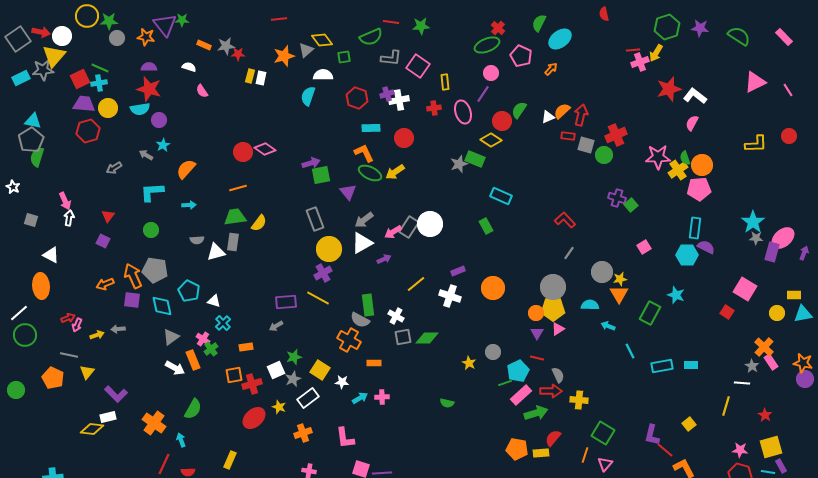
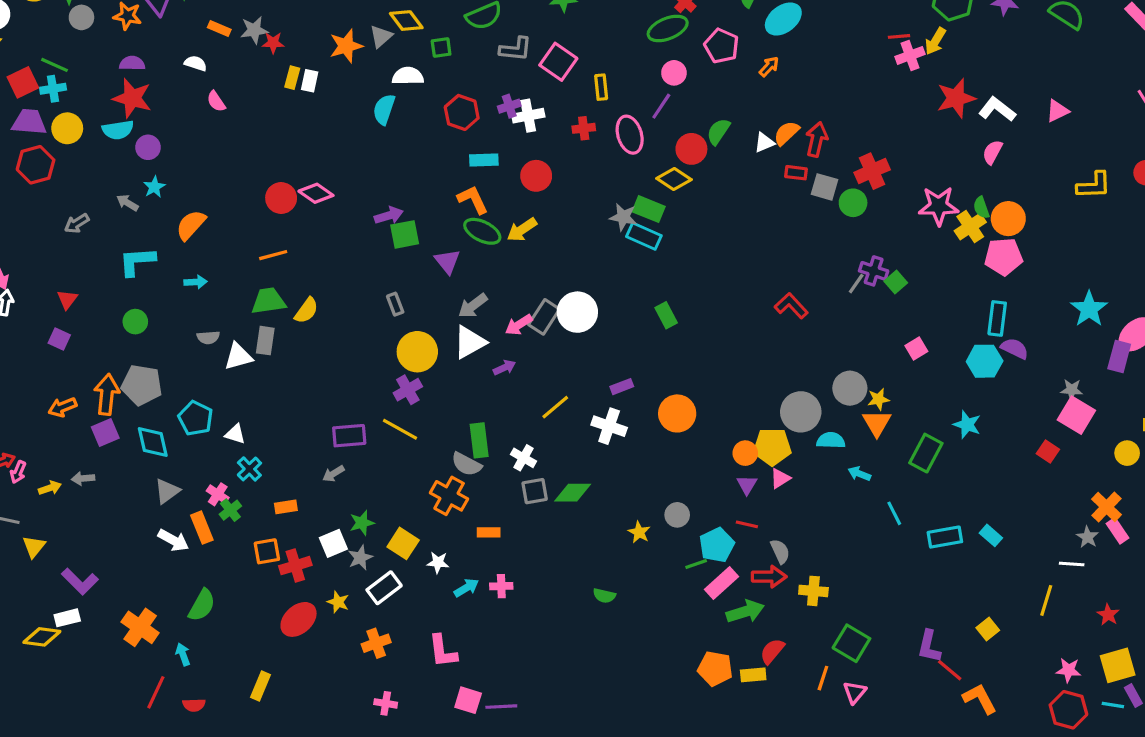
pink triangle: (755, 82) -> (1057, 111), moved, size x0.7
gray star: (459, 164) -> (623, 217), turned 30
cyan rectangle: (501, 196) -> (644, 236), moved
gray rectangle: (315, 219) -> (395, 304), size x0.6
gray star: (756, 238) -> (1072, 390), moved
gray line: (569, 253) -> (856, 284), moved
orange arrow: (133, 276) -> (107, 394), turned 30
gray circle: (553, 287) -> (801, 412), moved
purple square: (132, 300) -> (105, 432), turned -30
cyan rectangle: (691, 365) -> (991, 535), turned 40

